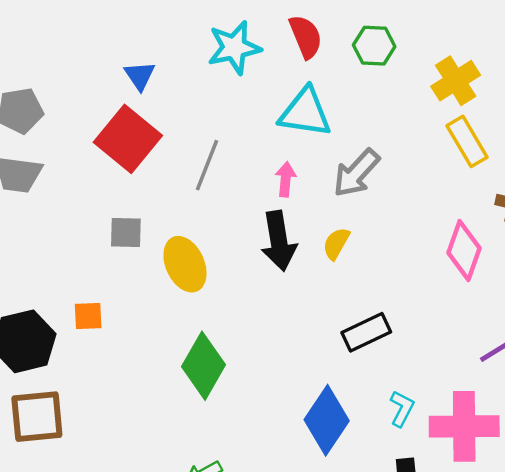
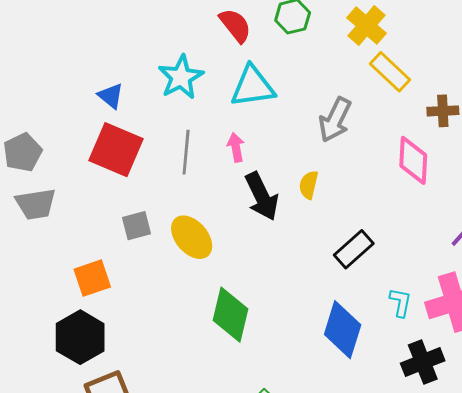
cyan star: (234, 48) -> (181, 77), moved
gray arrow: (356, 173) -> (335, 120), moved
pink arrow: (286, 179) -> (236, 147), moved
orange square: (88, 316) -> (92, 278), moved, size x1.4

